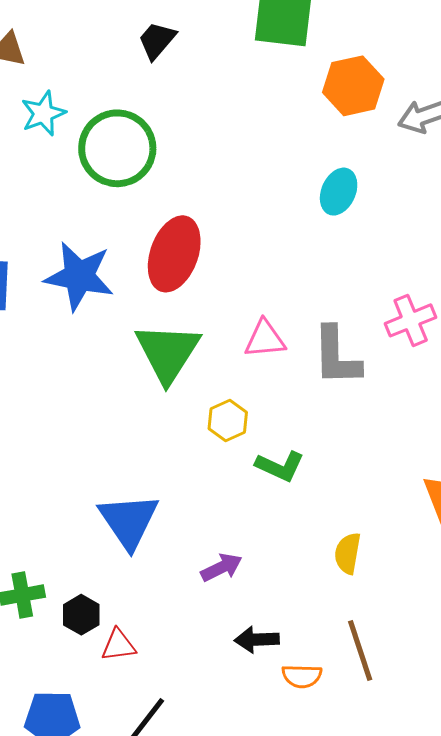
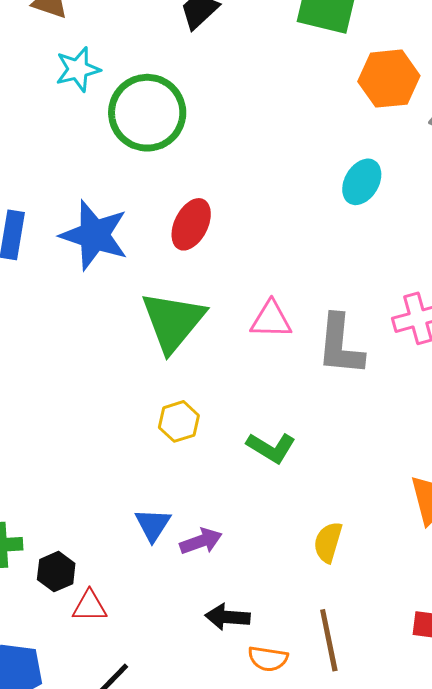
red ellipse: (174, 254) -> (191, 224), size x0.7
yellow hexagon: (228, 420) -> (179, 421), moved
blue triangle: (129, 521) -> (153, 525), moved, size x0.6

